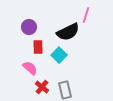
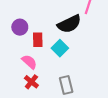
purple circle: (29, 27) -> (20, 27), moved
red cross: (42, 87) -> (31, 82), moved

